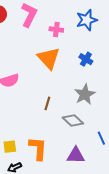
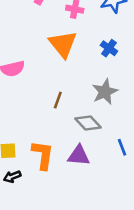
purple triangle: (76, 155) -> (79, 155), moved

